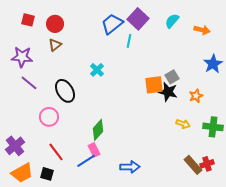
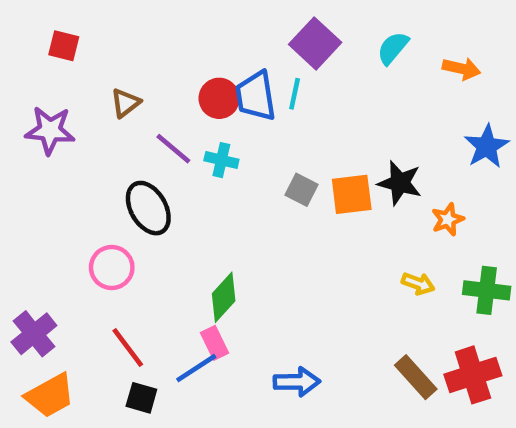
red circle: (55, 24) -> (219, 98), moved
blue trapezoid: (112, 24) -> (256, 96), moved, turned -60
cyan cross: (97, 70) -> (221, 160), turned -32
gray square: (172, 77) -> (301, 190), moved, turned -32
purple line: (29, 83) -> (173, 149), moved
black star: (168, 92) -> (400, 183), moved
red cross: (207, 164) -> (473, 375), size x1.6
brown rectangle: (193, 165) -> (416, 377), moved
black square: (47, 174) -> (141, 398), moved

